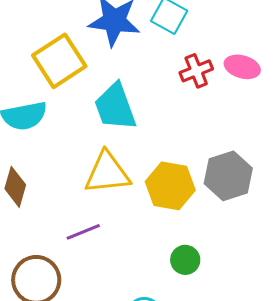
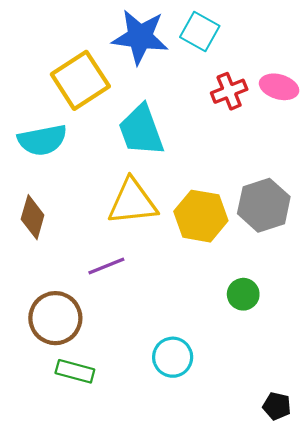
green circle: (185, 260) -> (243, 294), moved

